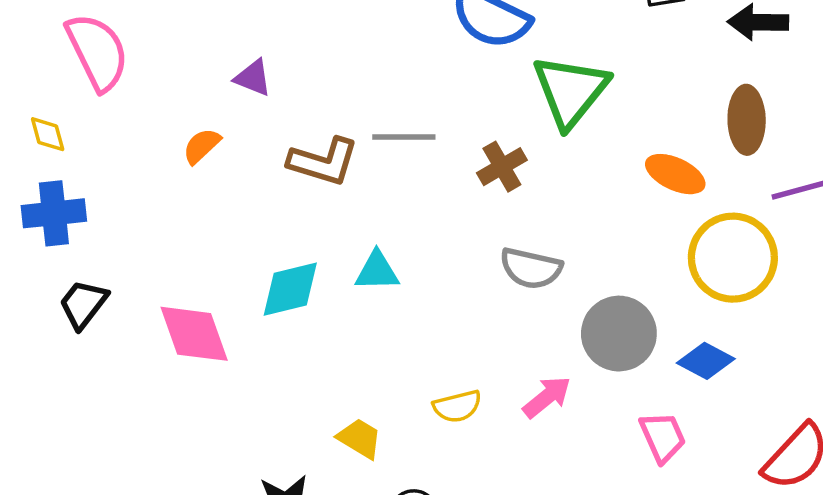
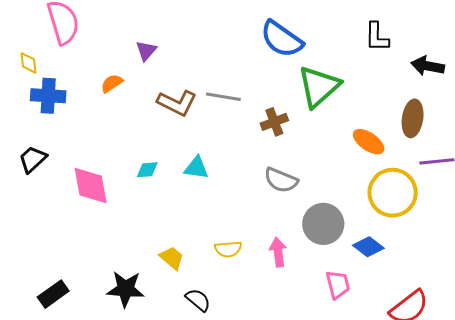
purple triangle: (253, 78) -> (146, 51), turned 40
blue cross: (54, 213) -> (48, 96), moved
cyan diamond: (290, 289) -> (147, 170), size x0.6
pink arrow: (547, 397) -> (278, 252), turned -68

